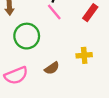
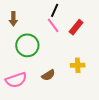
red rectangle: (90, 13) -> (76, 27), moved

